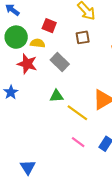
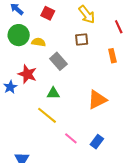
red square: (49, 26) -> (48, 13), moved
red star: (27, 64) -> (27, 74), moved
yellow line: (77, 113) -> (47, 115), moved

